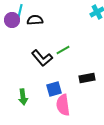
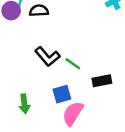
green line: (63, 50) -> (73, 64), moved, turned 64
pink semicircle: (63, 105) -> (73, 113), turned 40

